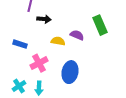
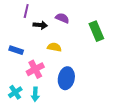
purple semicircle: (77, 35) -> (62, 18), moved

